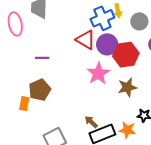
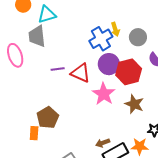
red triangle: (86, 40) -> (80, 73), moved
purple line: (42, 58) -> (58, 69), moved
brown star: (127, 87) -> (134, 104), turned -30
brown arrow: (91, 122) -> (103, 143), turned -56

